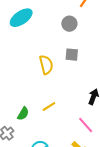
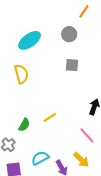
cyan ellipse: (21, 18) -> (29, 40), moved
yellow semicircle: (46, 65) -> (21, 74), moved

